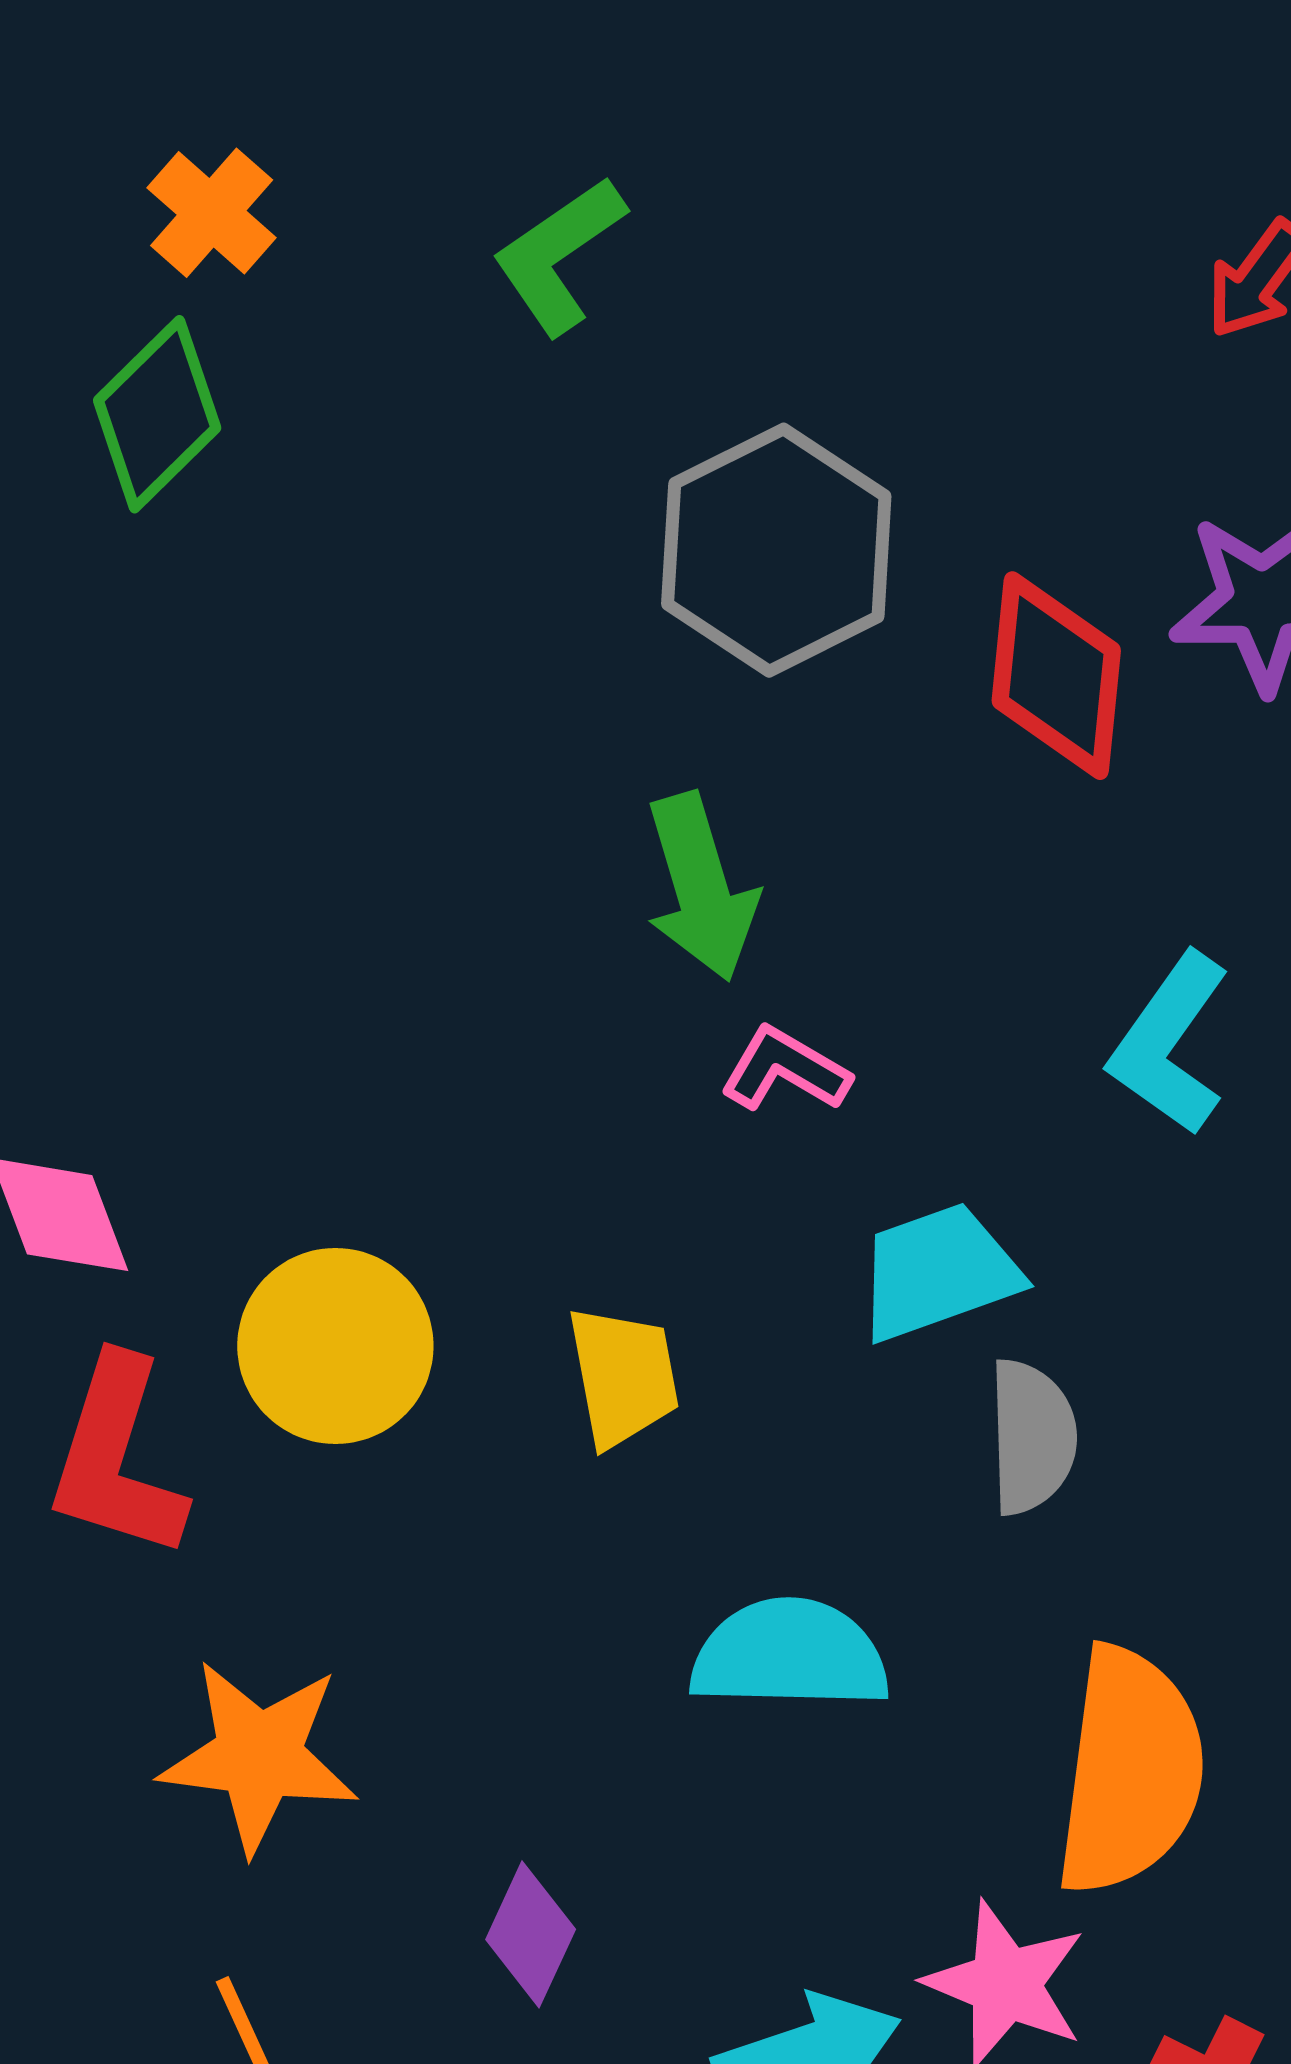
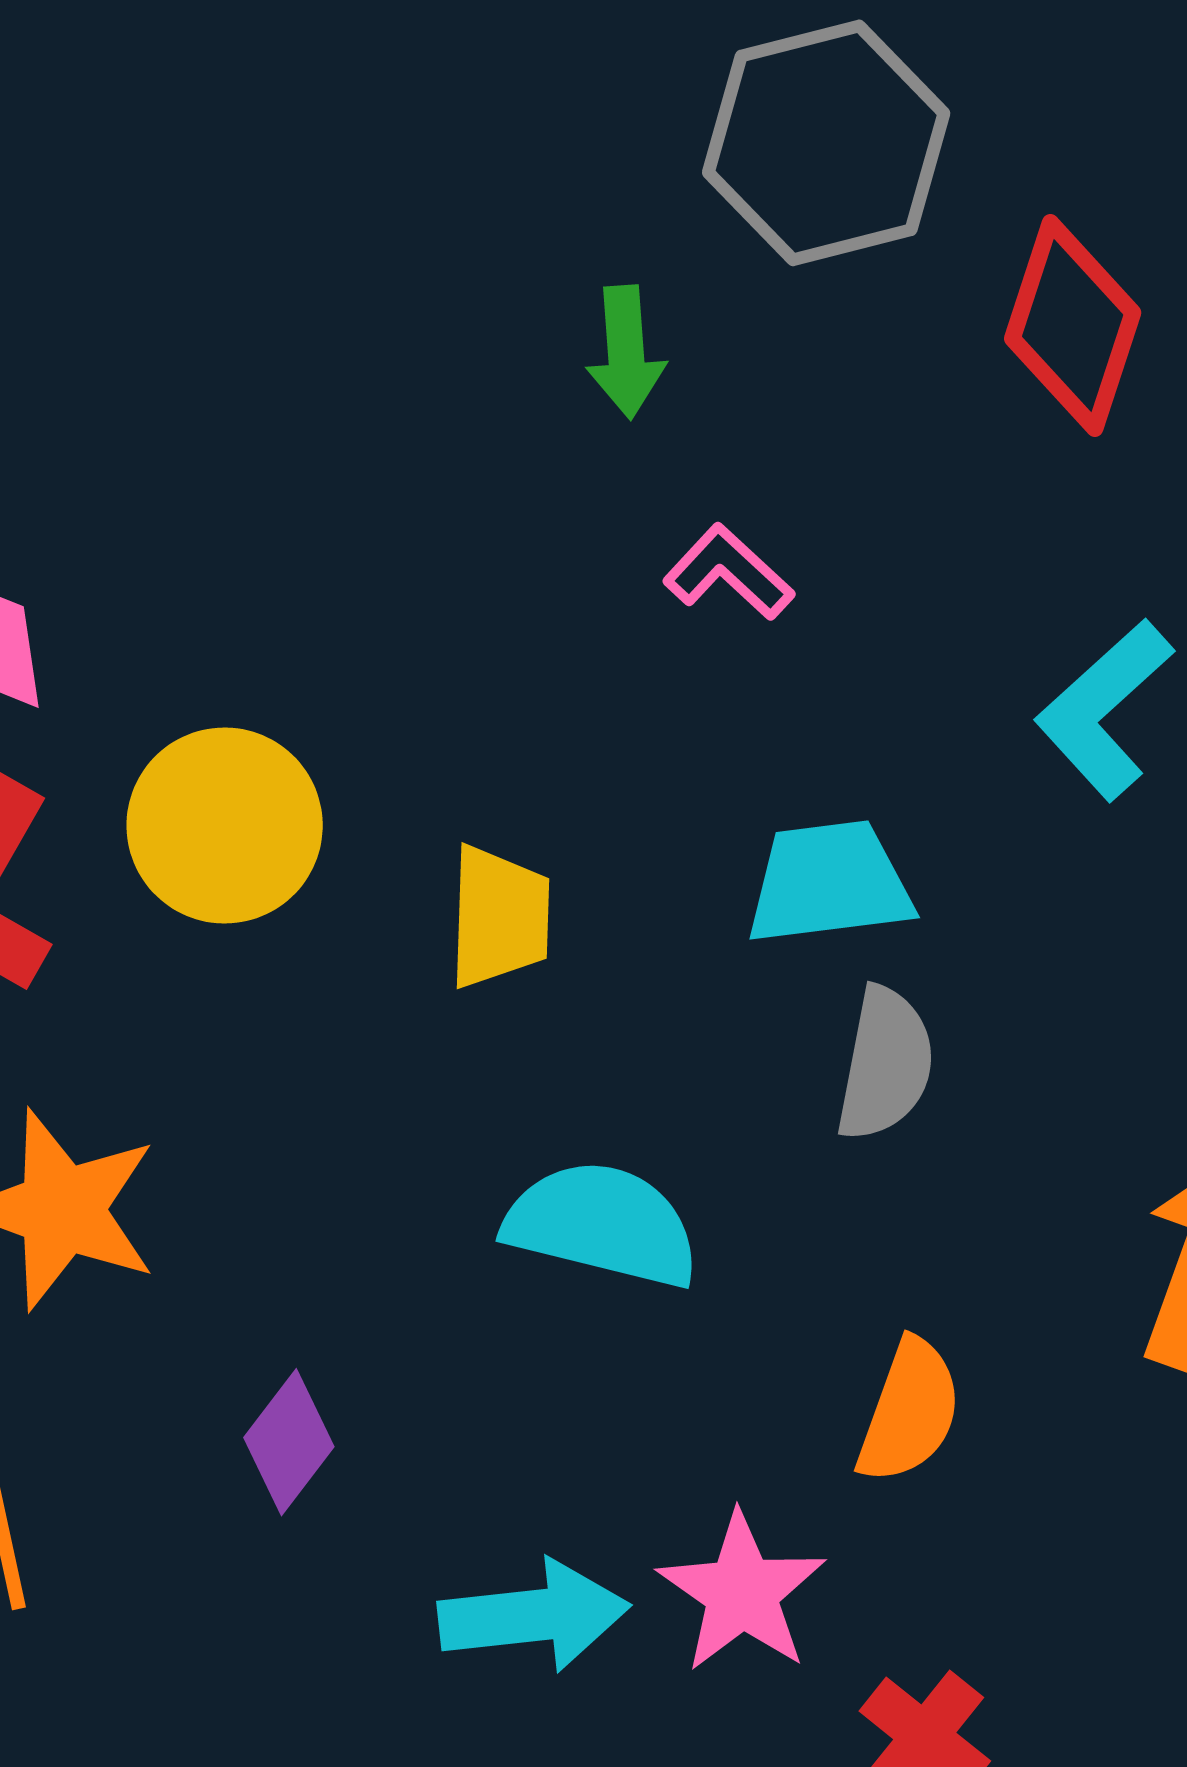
green arrow: (701, 887) -> (626, 352), moved, size x0.7
pink L-shape: (785, 1070) -> (728, 572), moved
orange semicircle: (1130, 1771) -> (909, 1411), size x0.6

